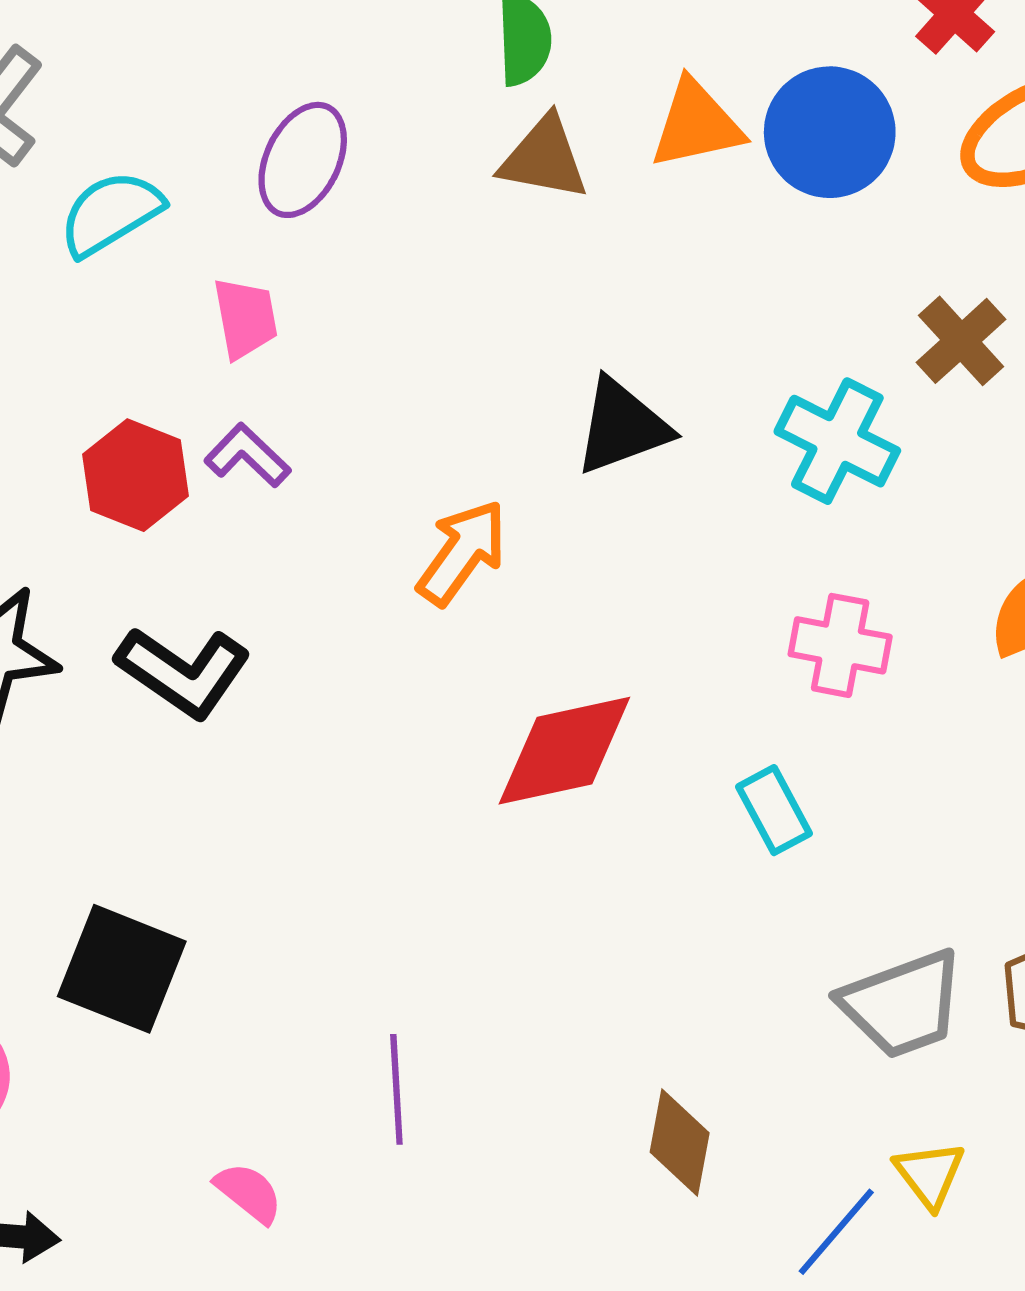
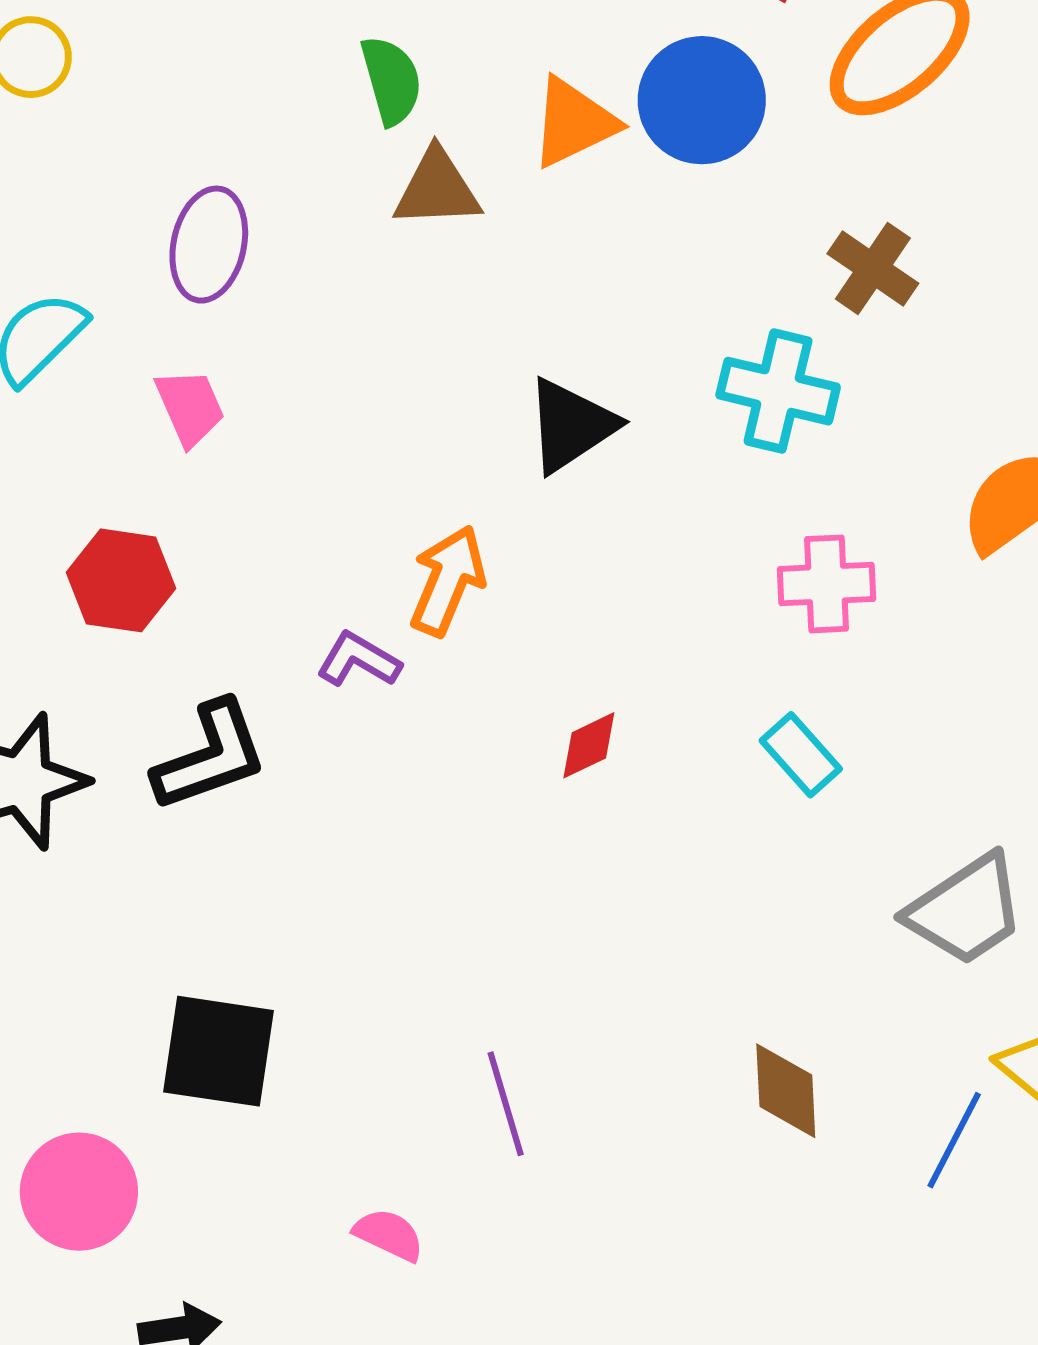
purple L-shape: (247, 455) -> (359, 660), moved
black L-shape: (183, 672) -> (210, 756), turned -41
red diamond: (564, 751) -> (589, 745), size x0.5

